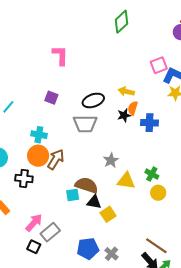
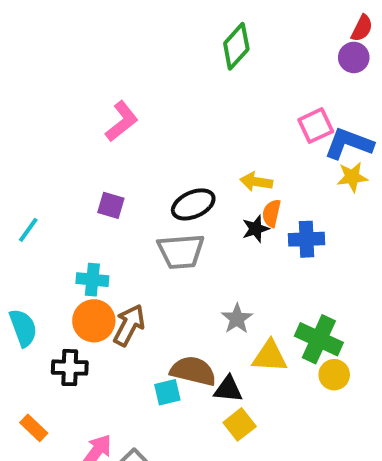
pink L-shape: (60, 55) -> (122, 121), turned 55
green cross: (152, 174) -> (319, 339), size x1.6
black triangle: (94, 202) -> (228, 389), moved

